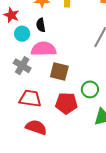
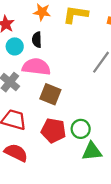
green circle: (90, 89) -> (81, 129), moved

